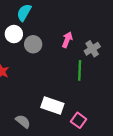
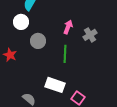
gray circle: (33, 44) -> (38, 41), moved
green line: (80, 70) -> (65, 54), moved

